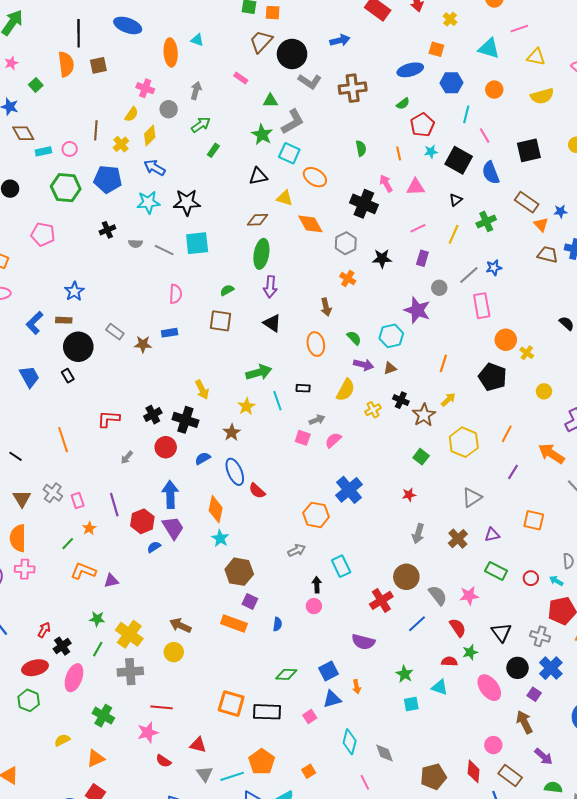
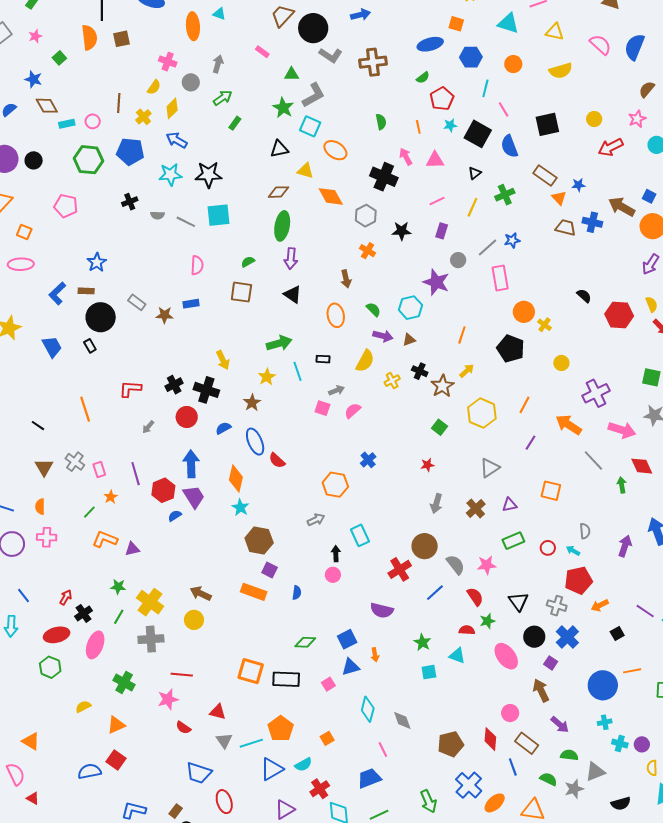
blue cross: (349, 490) -> (368, 460), size x0.6
orange semicircle: (18, 538) -> (40, 507), size x0.6
green rectangle: (496, 571) -> (513, 541), turned -50

